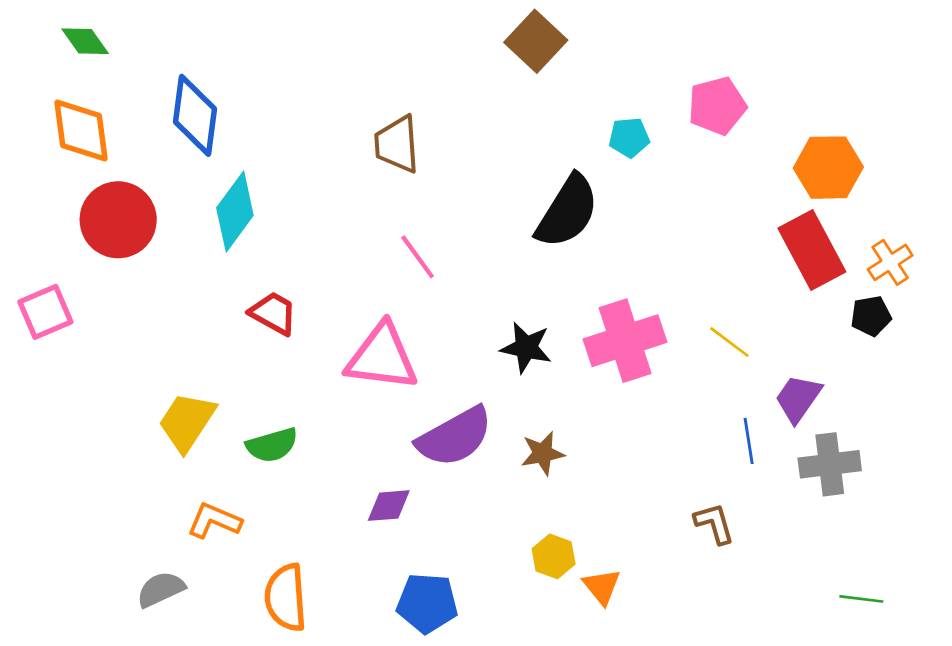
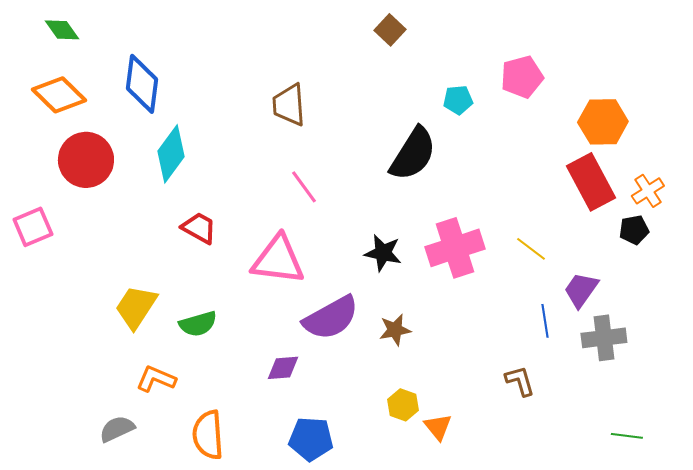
brown square: (536, 41) -> (390, 30), size x0.7
orange diamond: (81, 131) -> (59, 95), turned -38

